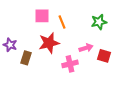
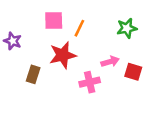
orange line: (62, 22) -> (79, 28), turned 48
purple star: (10, 45) -> (13, 41), moved

